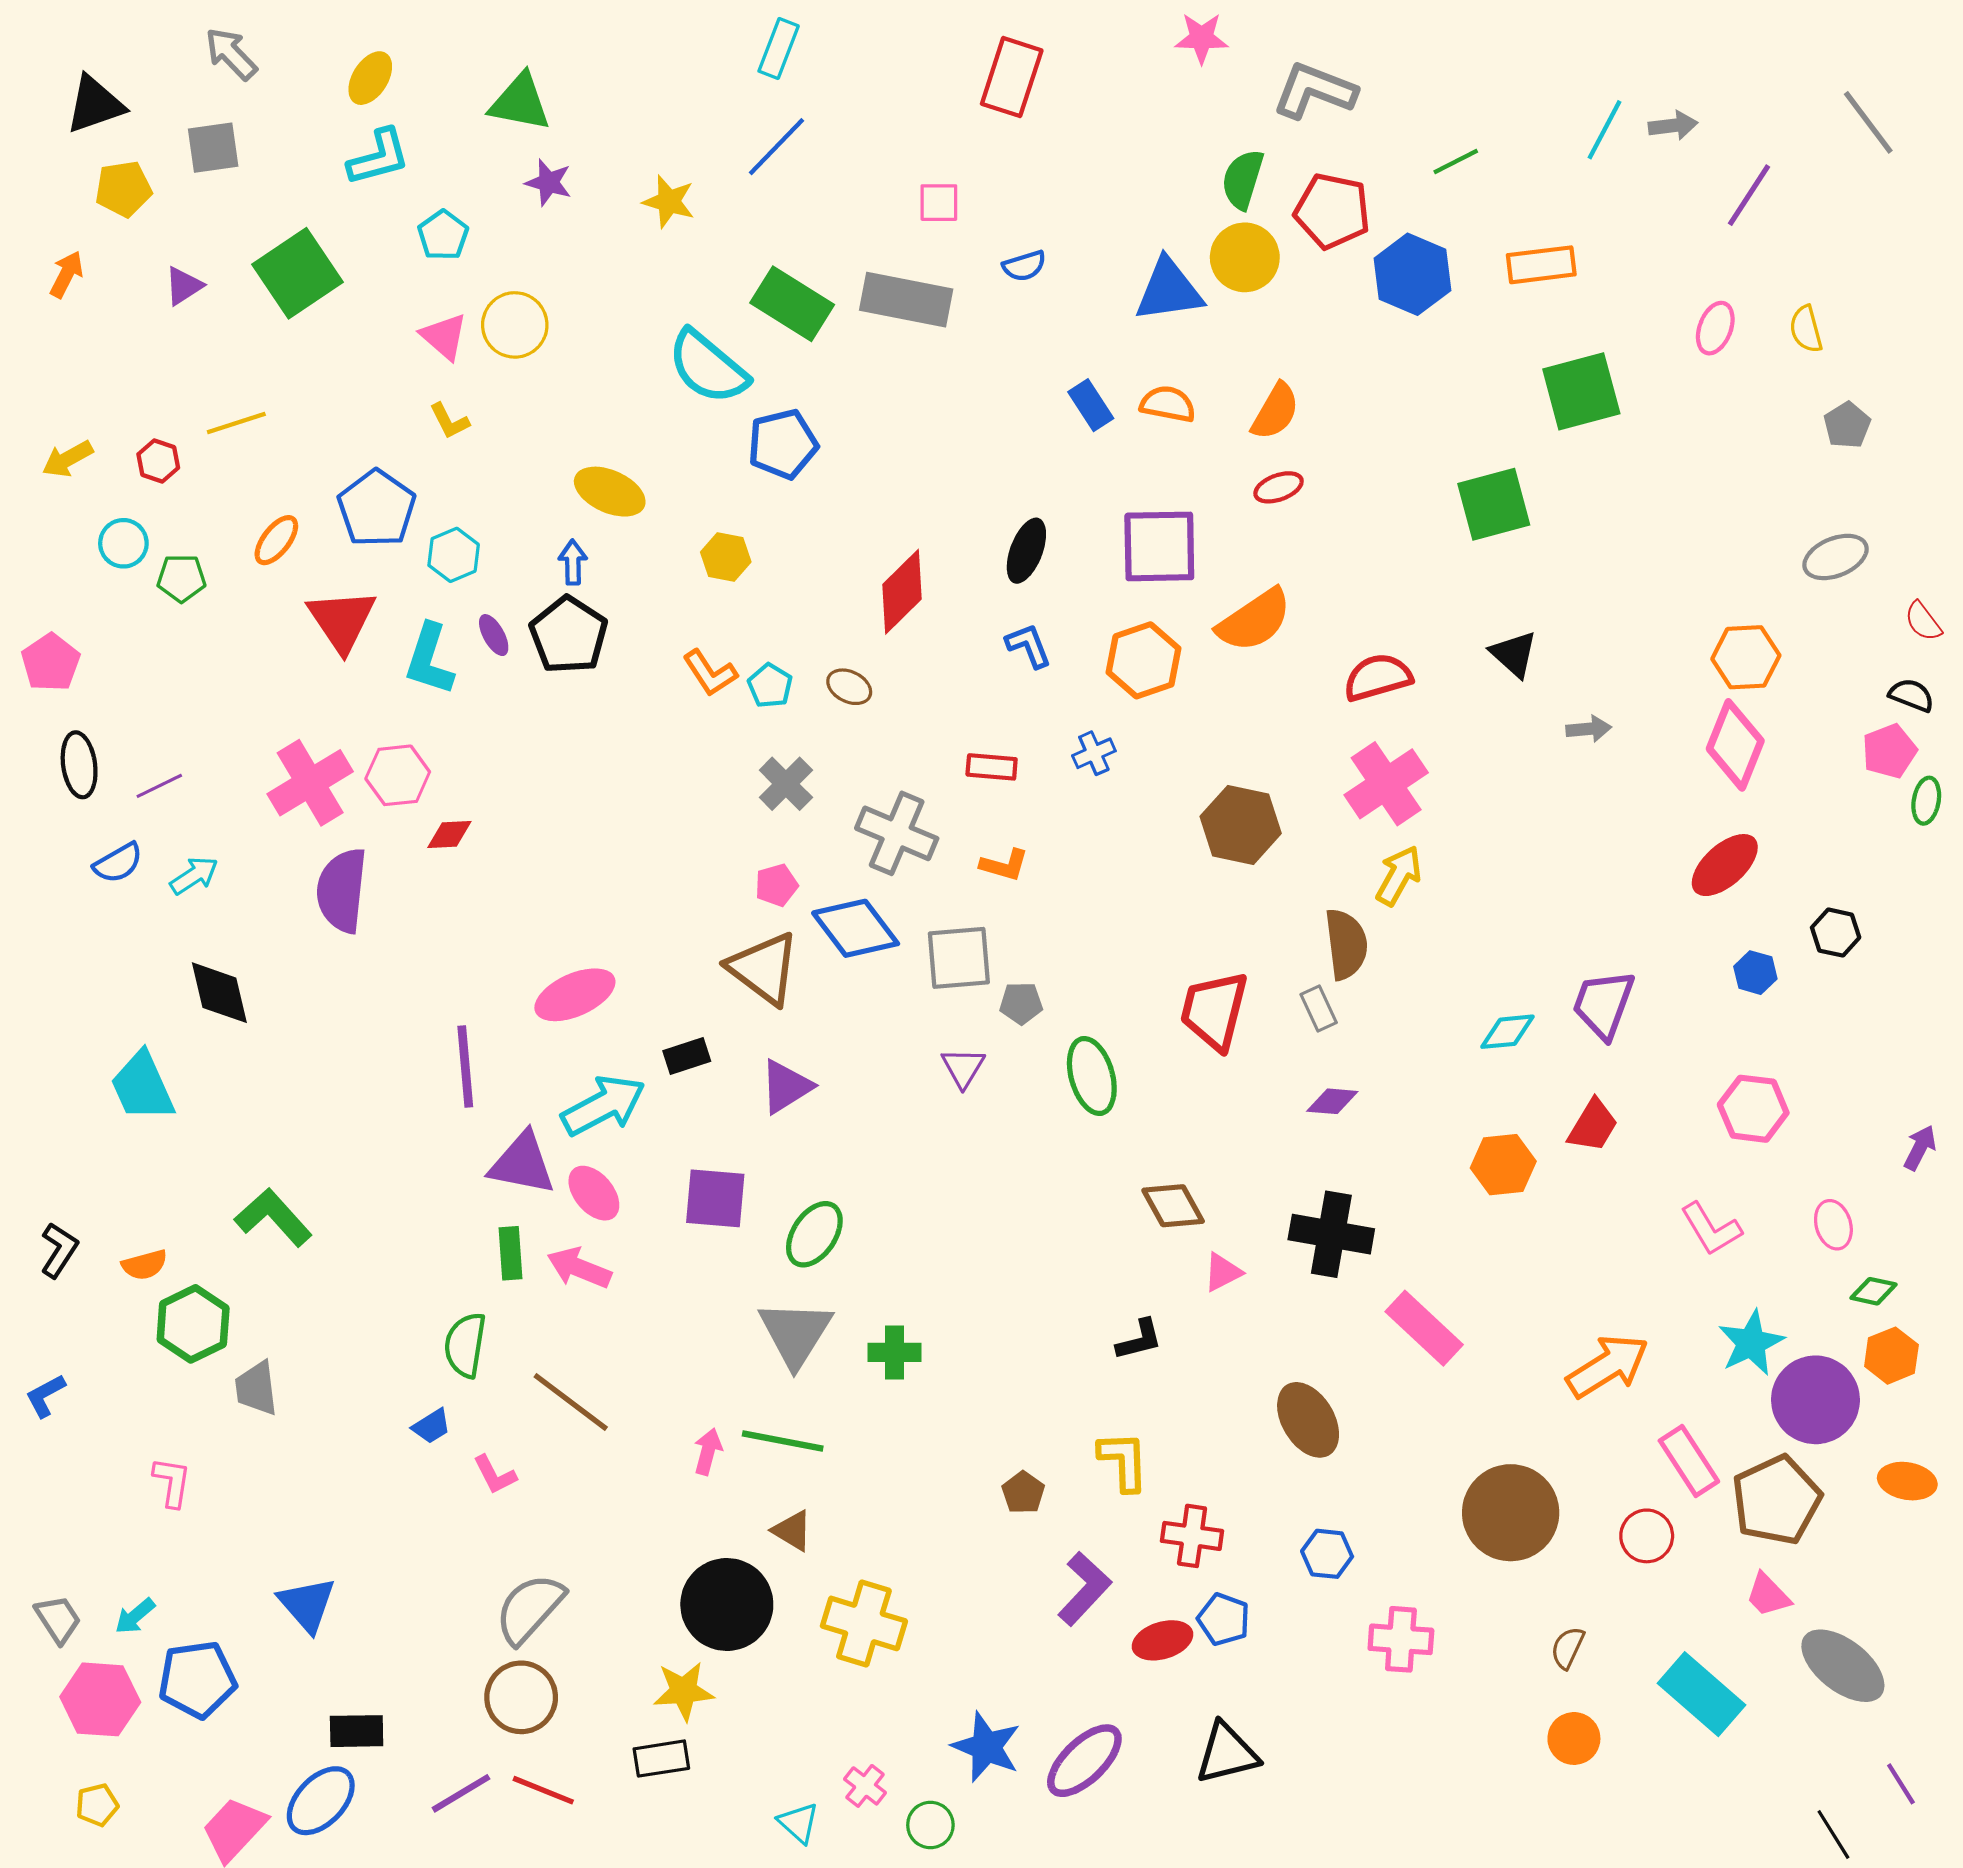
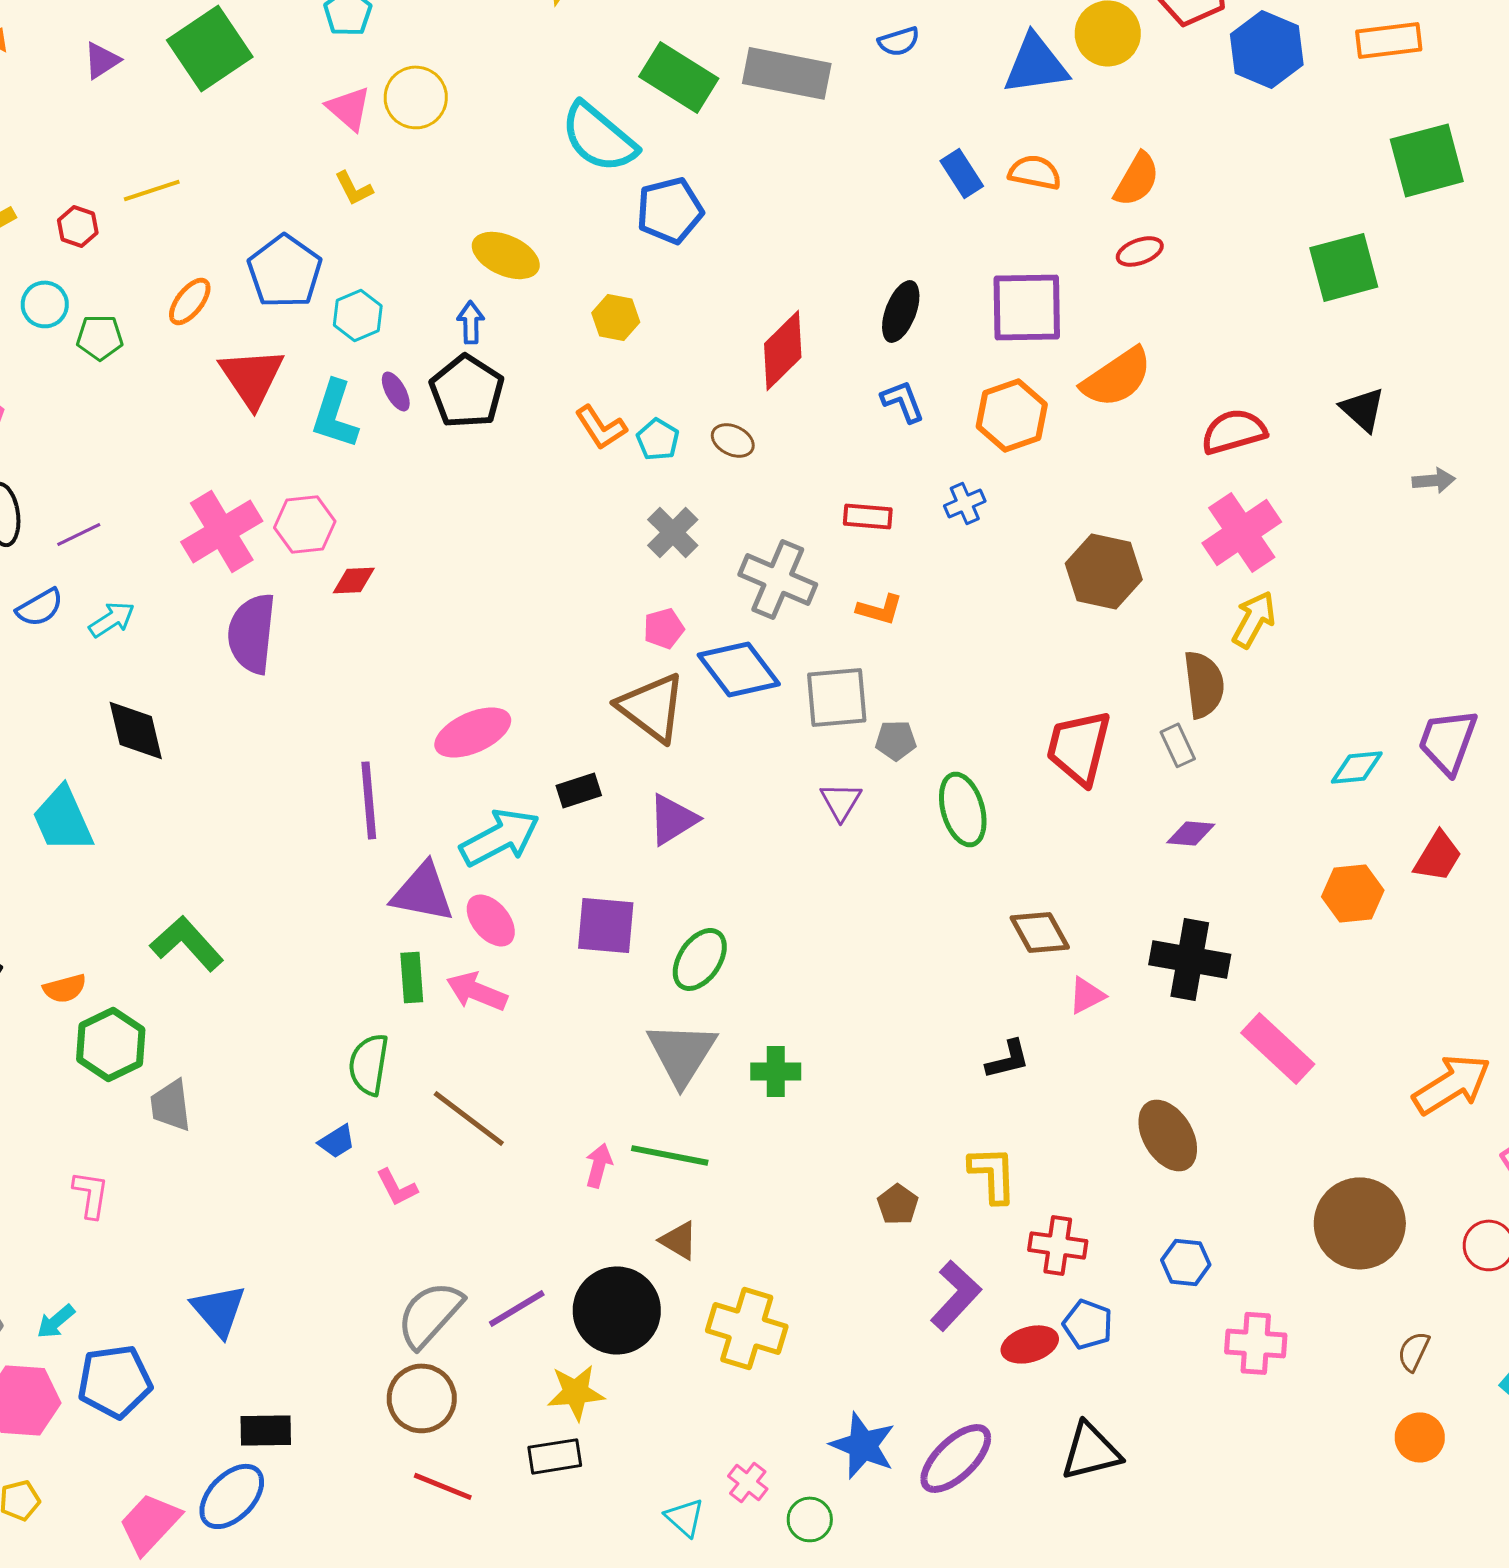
purple line: (461, 1793) -> (517, 1308), moved

